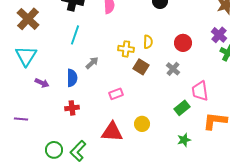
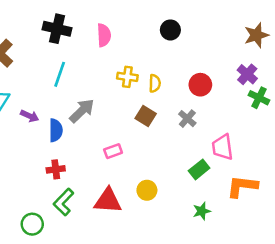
yellow cross: (126, 49) -> (127, 77), moved
gray arrow: (92, 63) -> (82, 111), size x1.5
purple arrow: (42, 83) -> (30, 116), moved
green L-shape: (78, 151) -> (64, 202), moved

